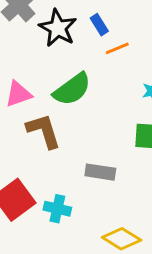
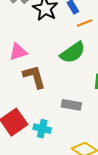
green semicircle: (72, 89) -> (73, 52), moved

